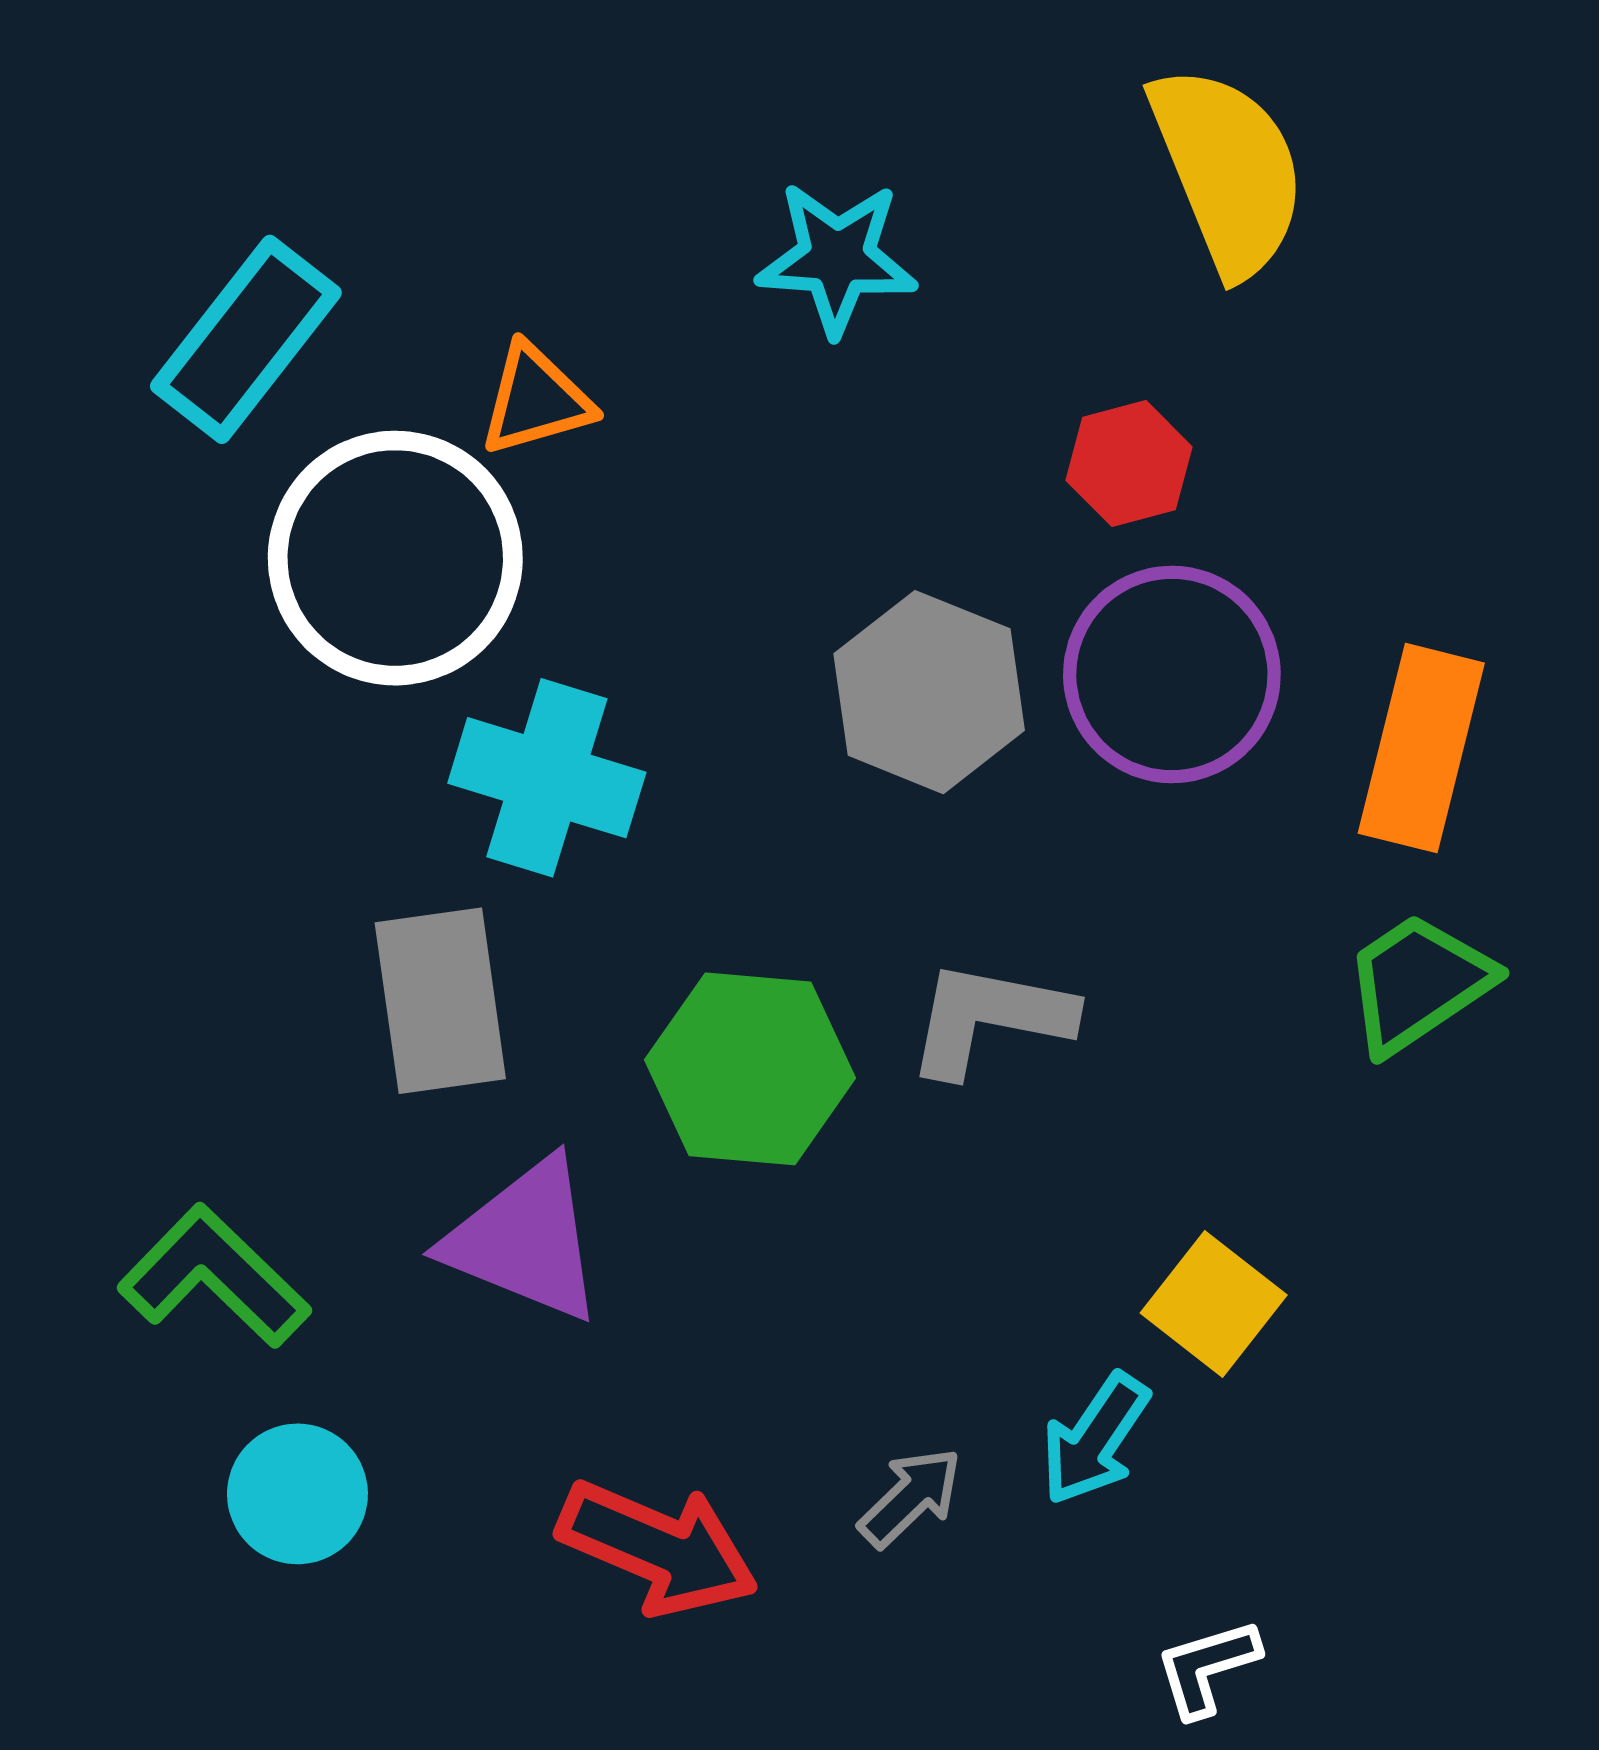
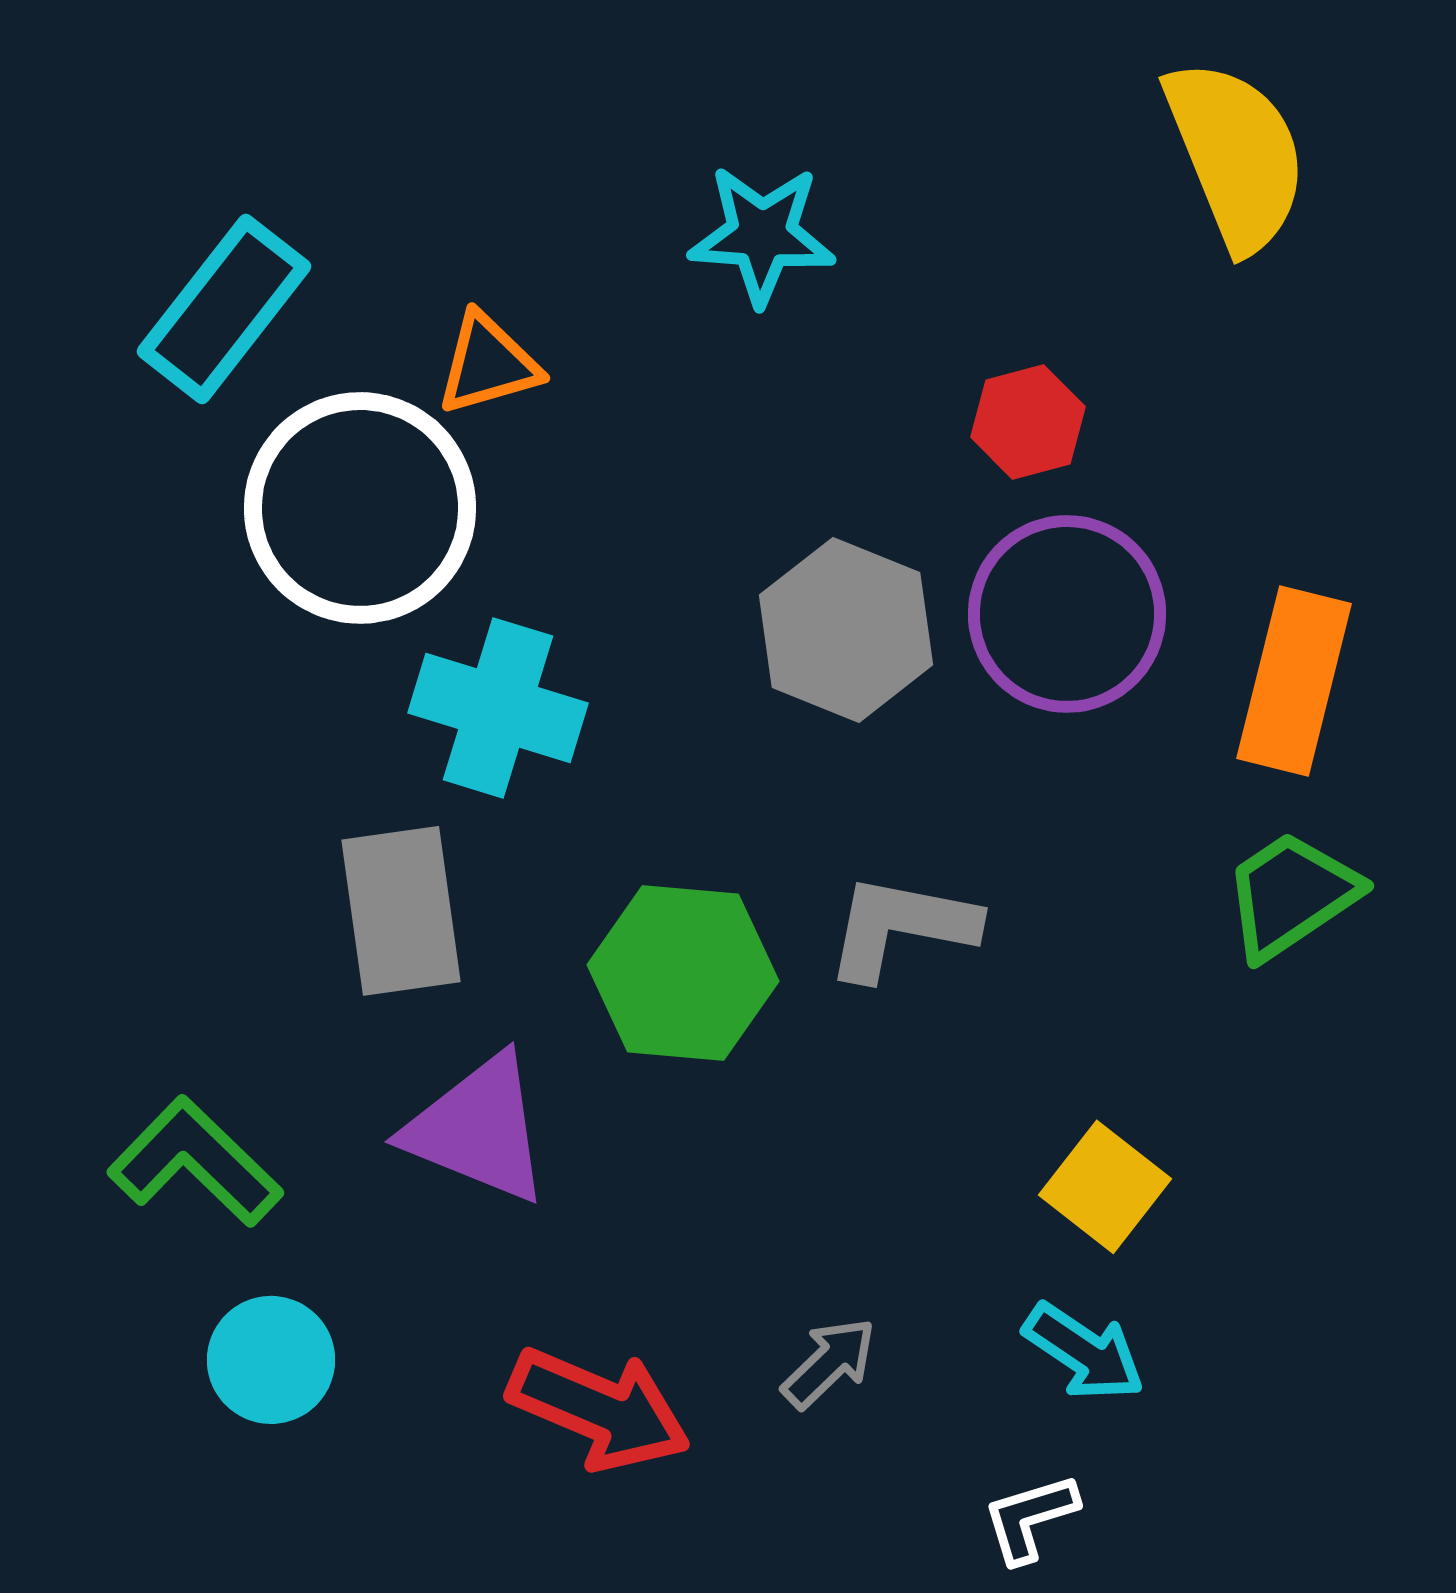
yellow semicircle: (1228, 170) -> (1236, 155), moved
cyan arrow: (1095, 1439) -> (1084, 1352), moved, turned -90
white L-shape: (1207, 1668) -> (1030, 1518), moved

